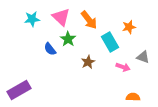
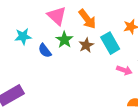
cyan star: (32, 19) -> (23, 36), moved
brown star: (88, 62) -> (86, 45), moved

